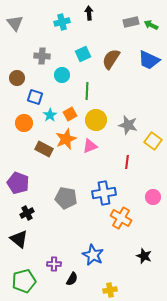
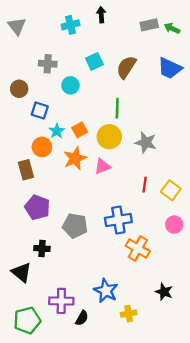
green line: (87, 91) -> (117, 108), moved
orange circle: (24, 123) -> (42, 147), moved
yellow square: (153, 141) -> (171, 190), moved
brown rectangle: (44, 149) -> (26, 170), moved, turned 48
purple pentagon: (18, 183) -> (37, 207), moved
black cross: (27, 213) -> (42, 248), moved, turned 32
purple cross: (54, 264) -> (61, 301), size x1.5
yellow cross: (110, 290) -> (129, 314), moved

